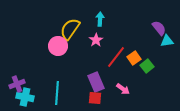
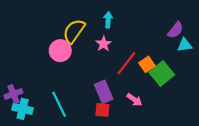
purple semicircle: (159, 28) -> (175, 30), turned 77
green square: (147, 66) -> (162, 73), size x1.5
cyan line: (57, 93) -> (59, 104), turned -30

